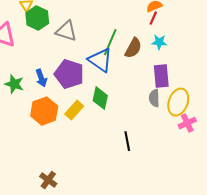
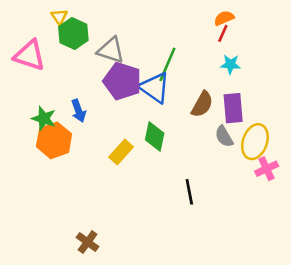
brown semicircle: (133, 48) -> (202, 104), moved
purple pentagon: (69, 74) -> (122, 81), moved
gray semicircle: (154, 98) -> (224, 136), turned -30
orange hexagon: (44, 111) -> (54, 140), moved

